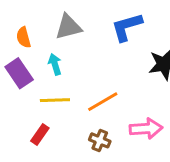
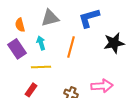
orange line: (103, 102) -> (71, 47), moved, turned -45

